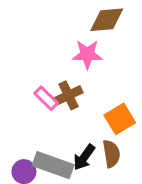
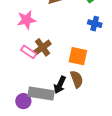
pink star: (87, 54) -> (27, 20), moved
orange square: (120, 119) -> (78, 56), turned -36

